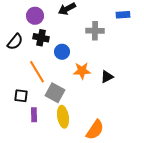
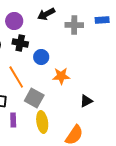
gray cross: (95, 31) -> (74, 25), moved
black triangle: (107, 77) -> (86, 101), moved

